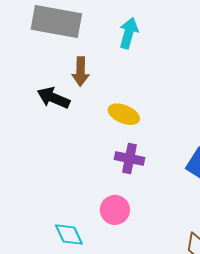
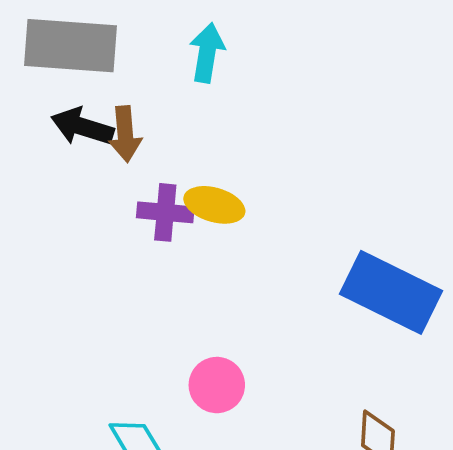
black arrow: (53, 98) -> (82, 127), moved
purple cross: (129, 158) -> (165, 212), moved

